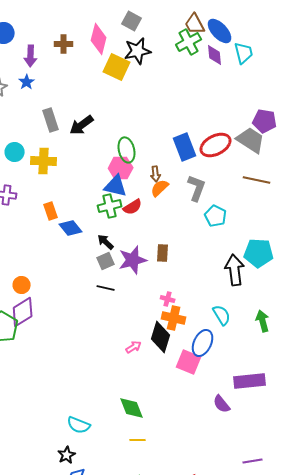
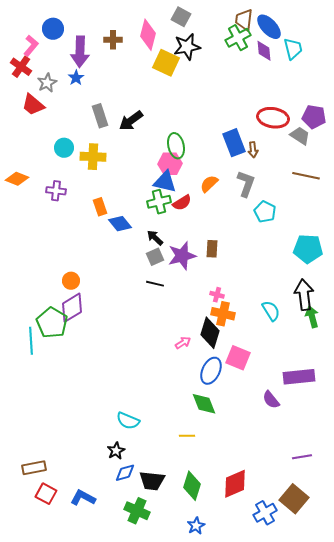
brown trapezoid: (195, 24) -> (244, 20), turned 35
purple arrow: (31, 56) -> (80, 52), size x1.4
gray trapezoid: (251, 140) -> (300, 136), size x0.7
red ellipse: (216, 145) -> (273, 118), moved, turned 36
brown arrow: (156, 174) -> (253, 150), moved
black arrow: (235, 270) -> (304, 295), moved
blue ellipse: (203, 343) -> (211, 371), moved
green diamond: (132, 408) -> (204, 404), moved

